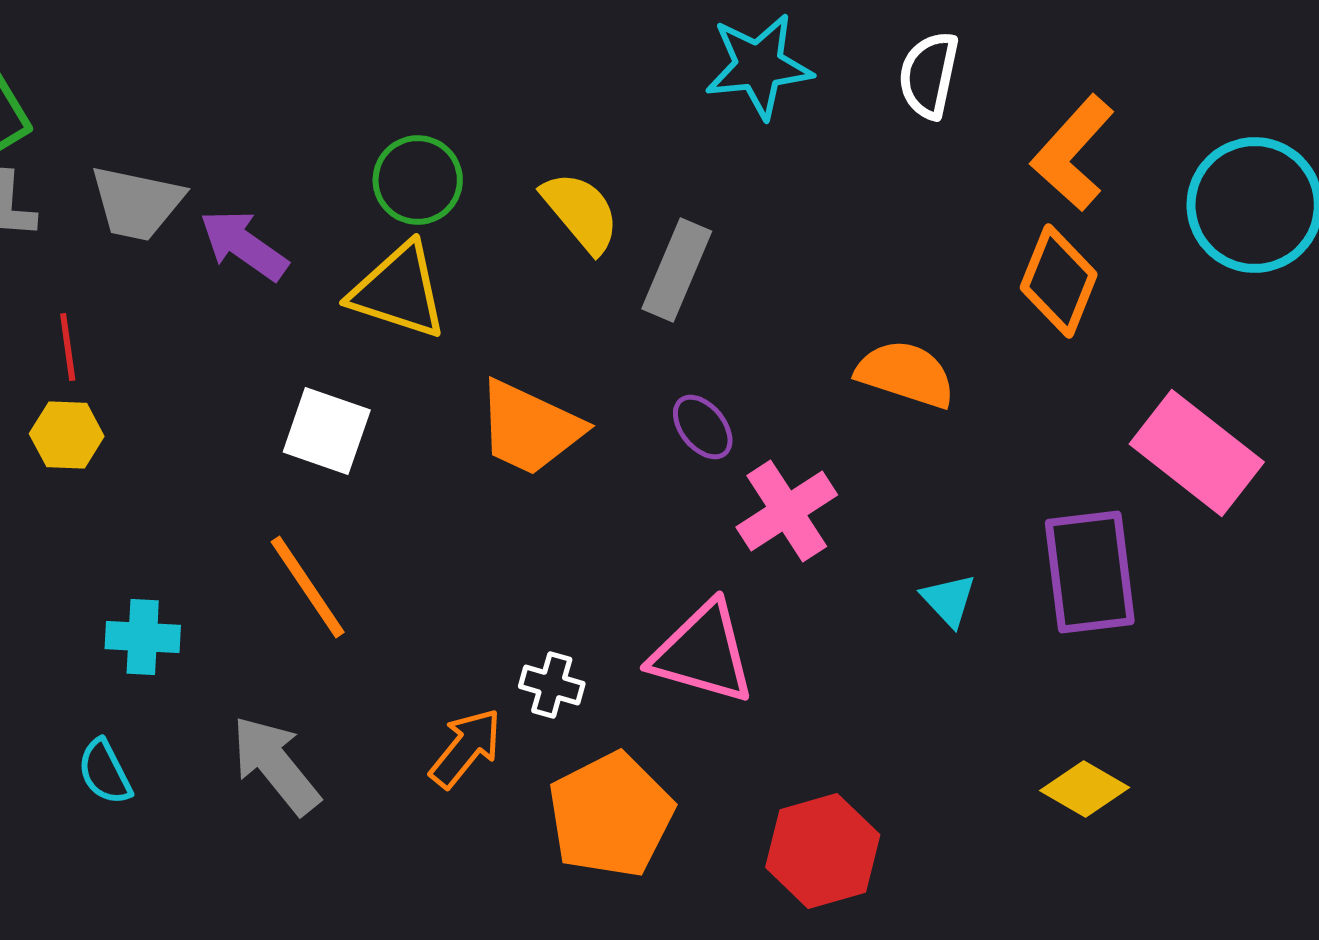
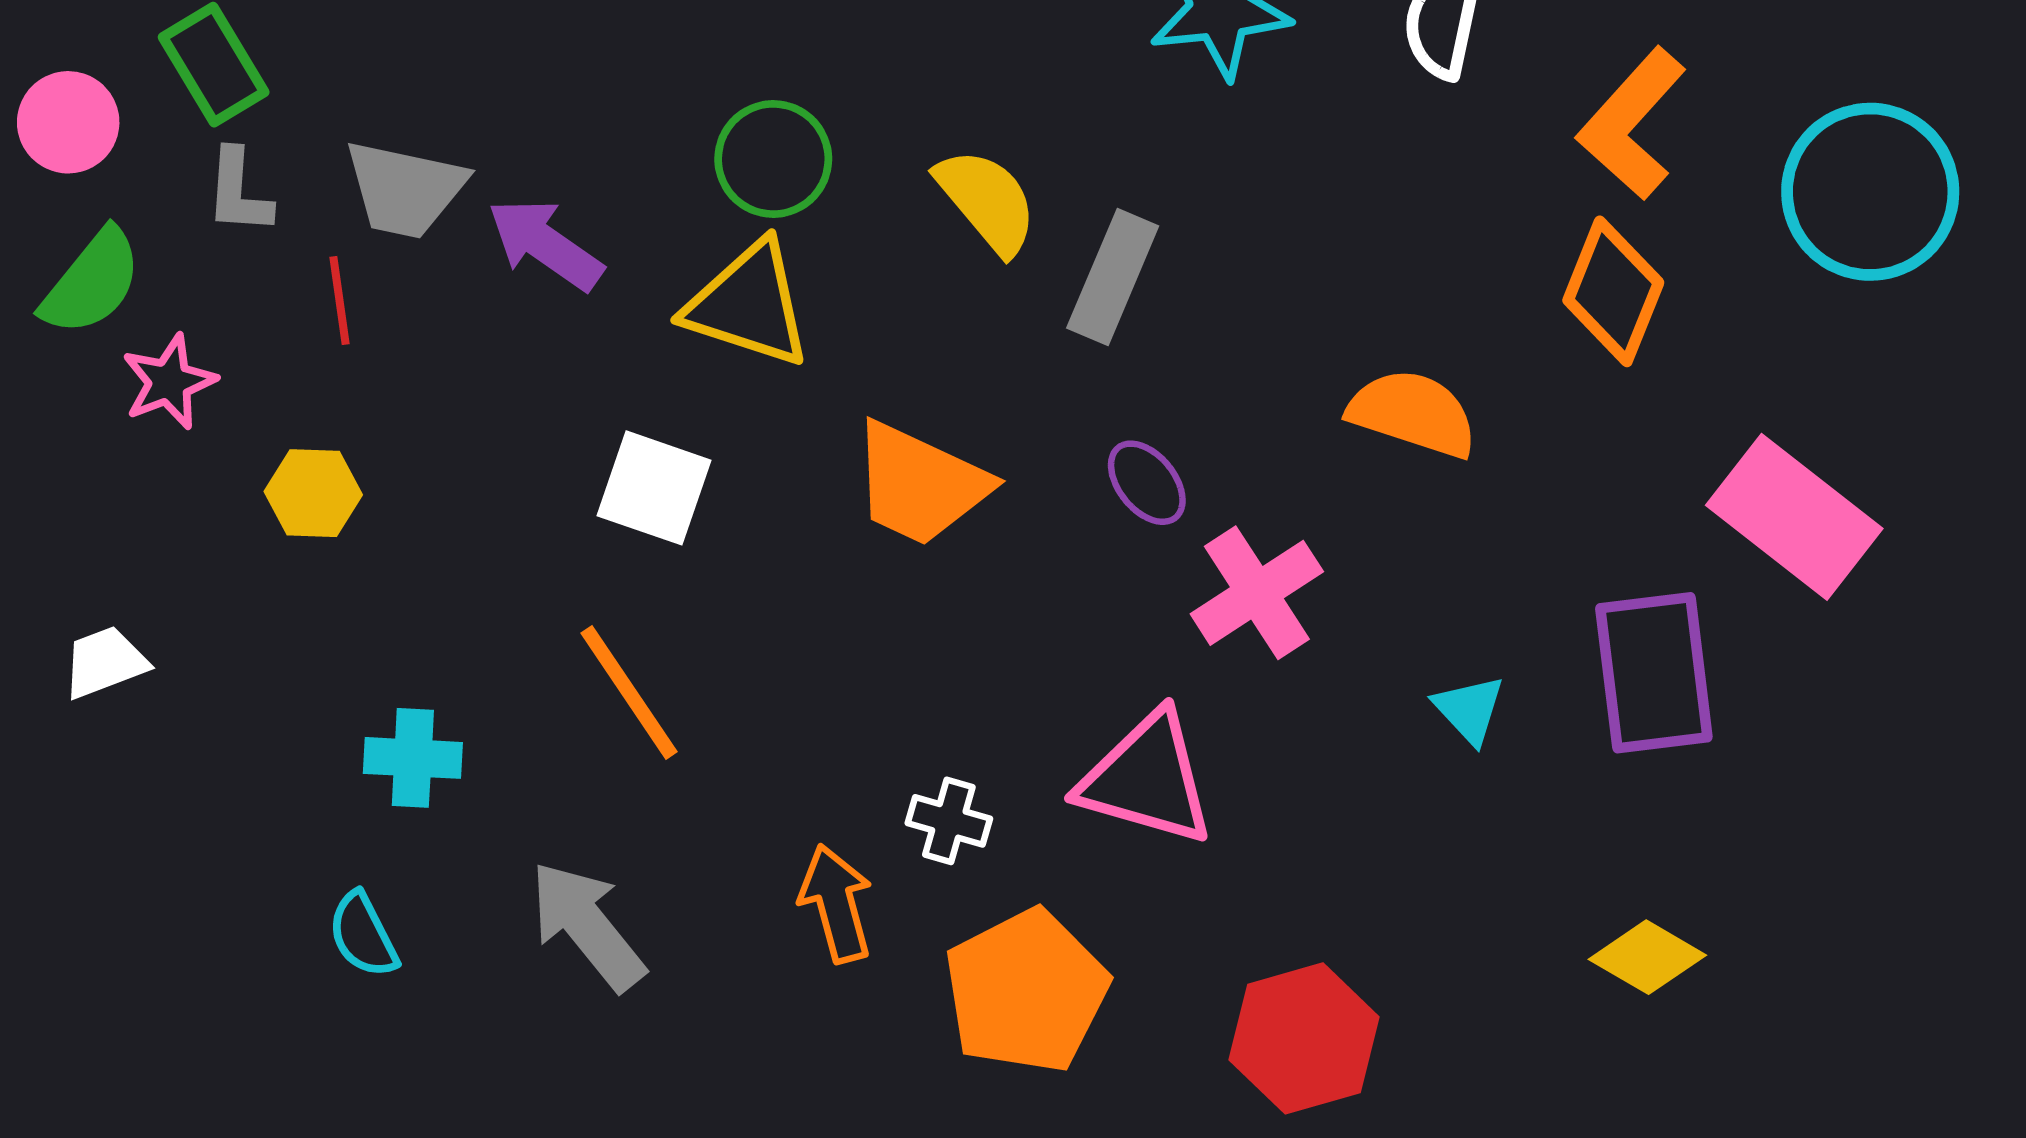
red line: (68, 347) -> (339, 301), moved
orange arrow: (466, 748) -> (836, 903), turned -54

